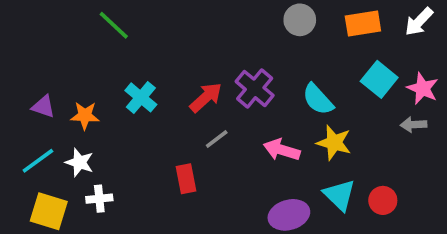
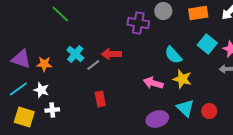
purple cross: (255, 88) -> (138, 23), moved, turned -30
red arrow: (206, 97) -> (111, 54), turned -138
purple triangle: (43, 107) -> (21, 59), size x1.5
gray line: (217, 139) -> (93, 65), moved

